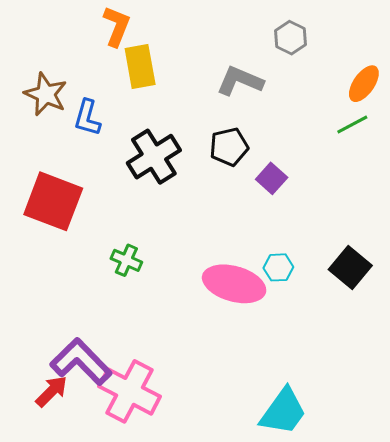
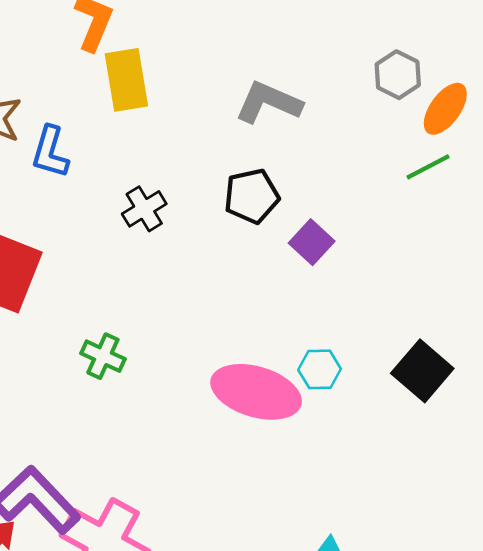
gray hexagon: (290, 38) -> (398, 75), moved
black cross: (154, 157) -> (144, 209), size x0.6

